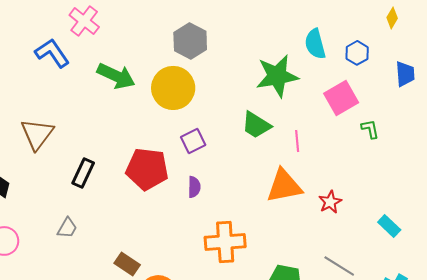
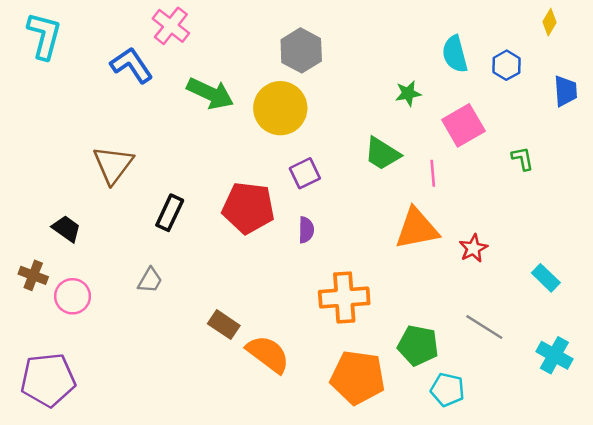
green star: (277, 76) -> (408, 93), size x0.5
pink square: (341, 98) -> (463, 125), moved

